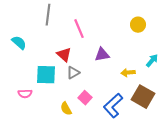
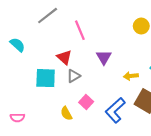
gray line: (48, 15) -> (48, 16), turned 45
purple triangle: (102, 55) -> (104, 57), turned -49
pink semicircle: (25, 94) -> (17, 118), moved

